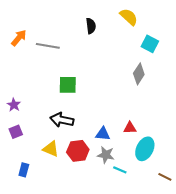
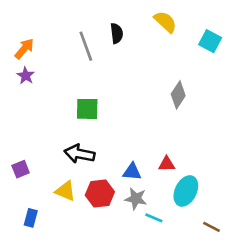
cyan square: (150, 44) -> (210, 41), moved
gray line: (48, 46) -> (86, 46), moved, turned 60
purple star: (14, 105) -> (26, 76), moved

